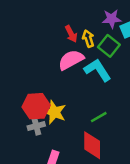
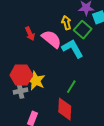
red arrow: (71, 34) -> (30, 34), moved
pink semicircle: (71, 60) -> (51, 39), turned 65
green line: (99, 117) -> (71, 87), turned -32

